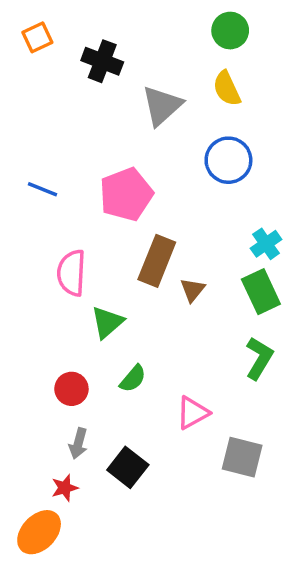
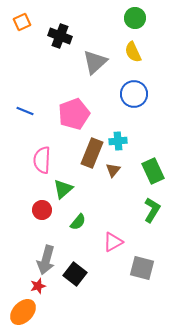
cyan cross: (266, 244) -> (118, 141), moved, turned 30
red circle: (71, 389) -> (42, 210), moved
gray arrow: (78, 443) -> (46, 260), size x1.6

